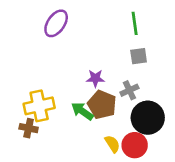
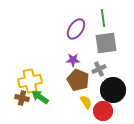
purple ellipse: (56, 23) -> (76, 29), moved
gray square: (139, 56) -> (106, 43), size x1.6
green arrow: (82, 111) -> (40, 97), moved
yellow semicircle: (112, 144) -> (86, 102), moved

